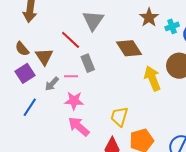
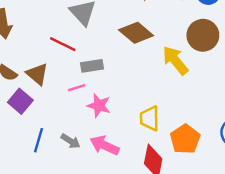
gray rectangle: (88, 63) -> (92, 66), turned -60
gray arrow: (52, 84) -> (71, 141), moved, turned -84
pink star: (74, 101) -> (99, 106), moved, turned 30

